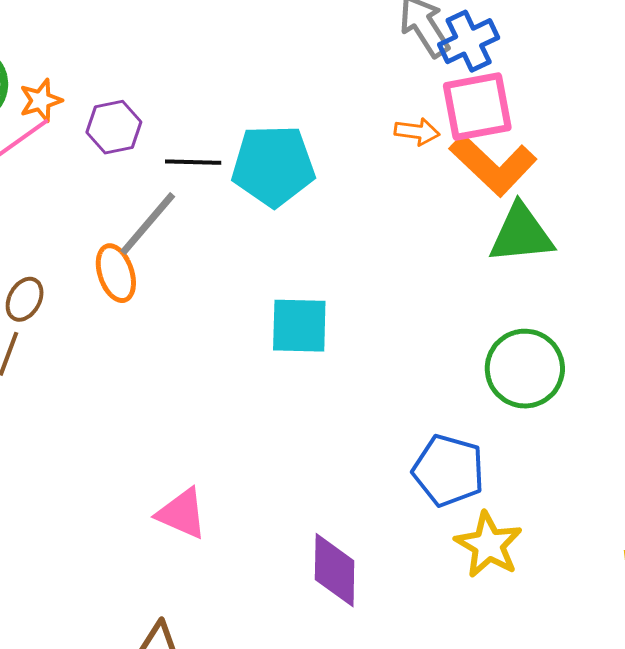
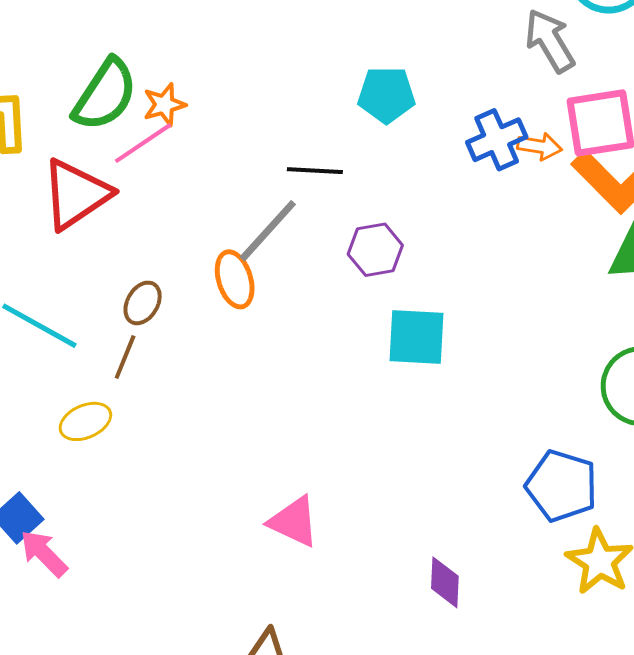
blue cross: (469, 41) -> (497, 140), moved
purple hexagon: (114, 127) -> (375, 250), moved
cyan pentagon: (273, 166) -> (386, 95), moved, size x0.7
purple diamond: (335, 570) -> (445, 582), size x0.7

